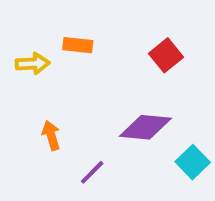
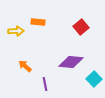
orange arrow: (51, 135) -> (25, 66), turned -32
purple line: (92, 172) -> (45, 84), turned -56

